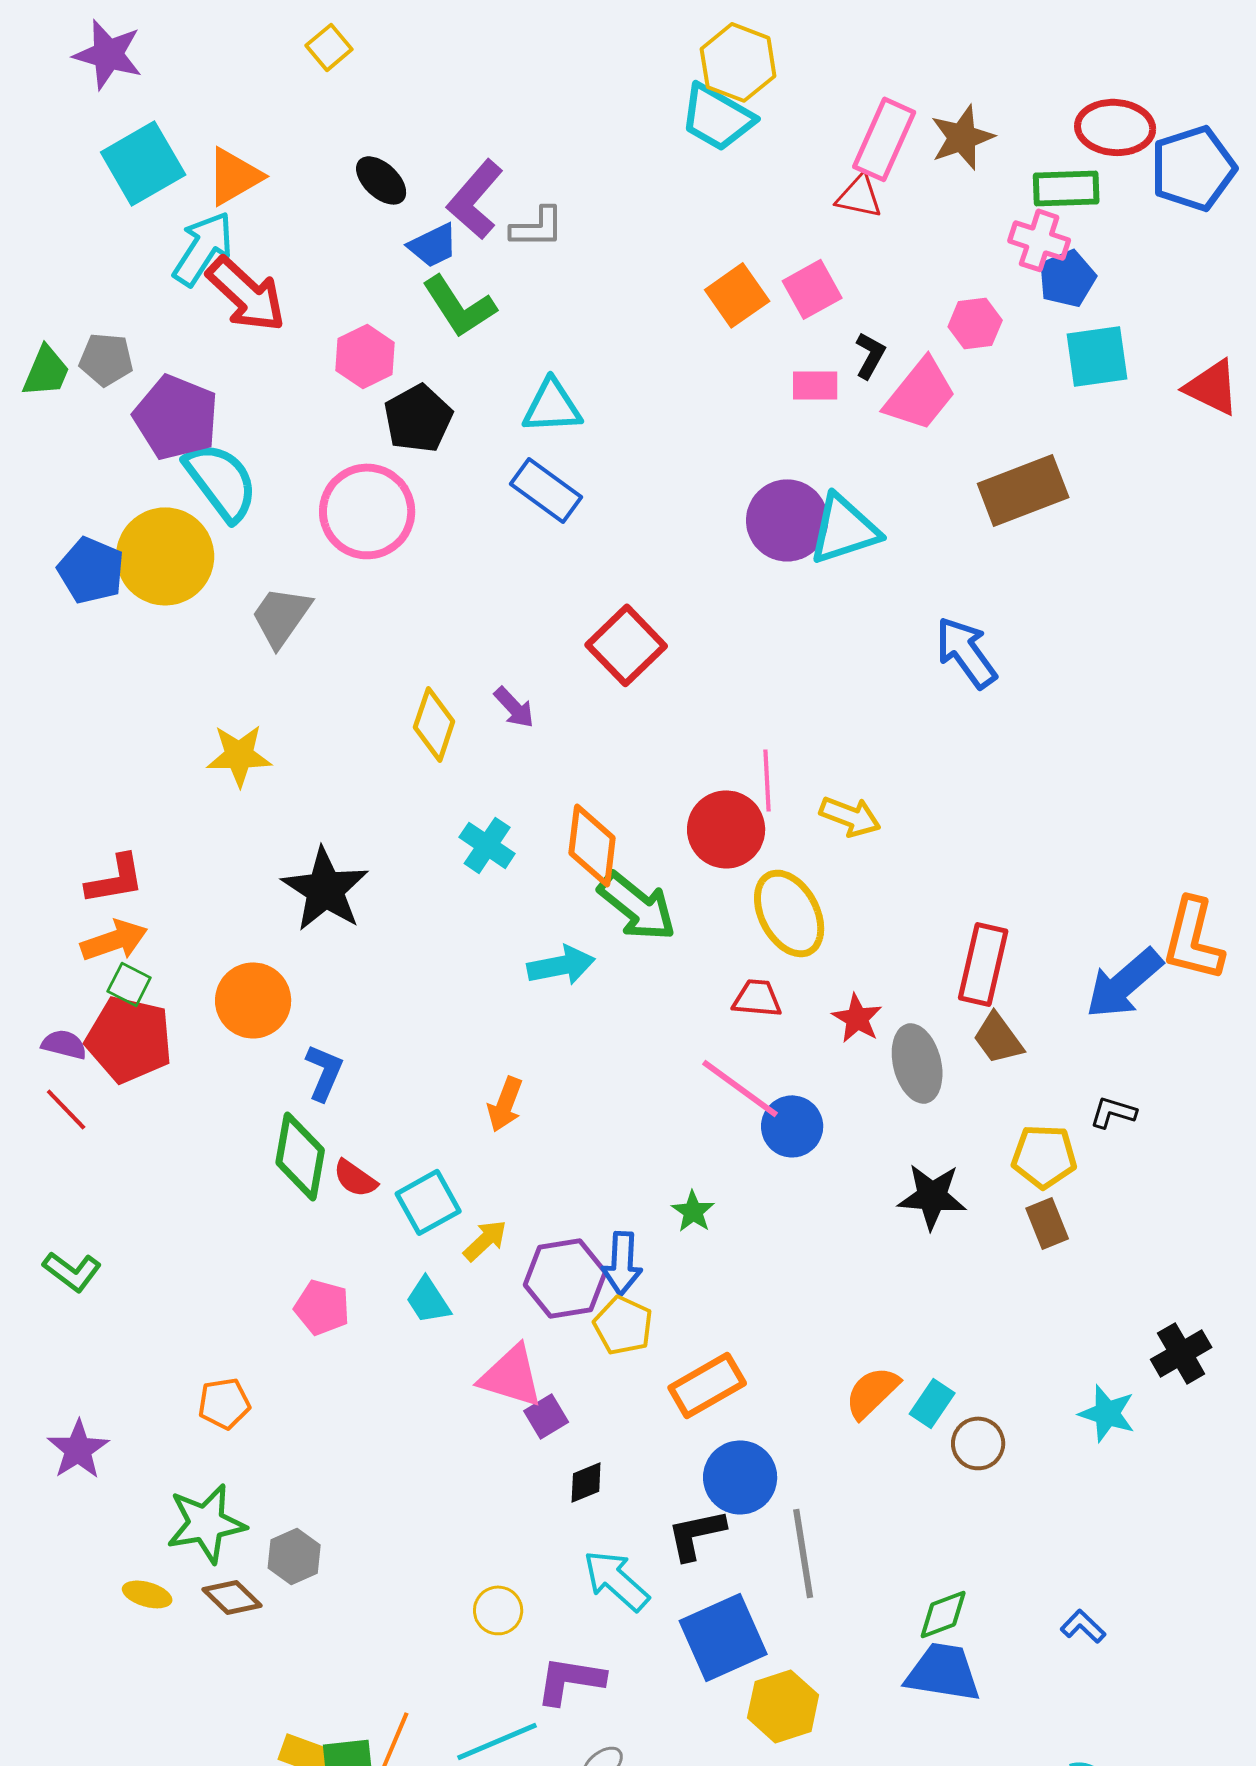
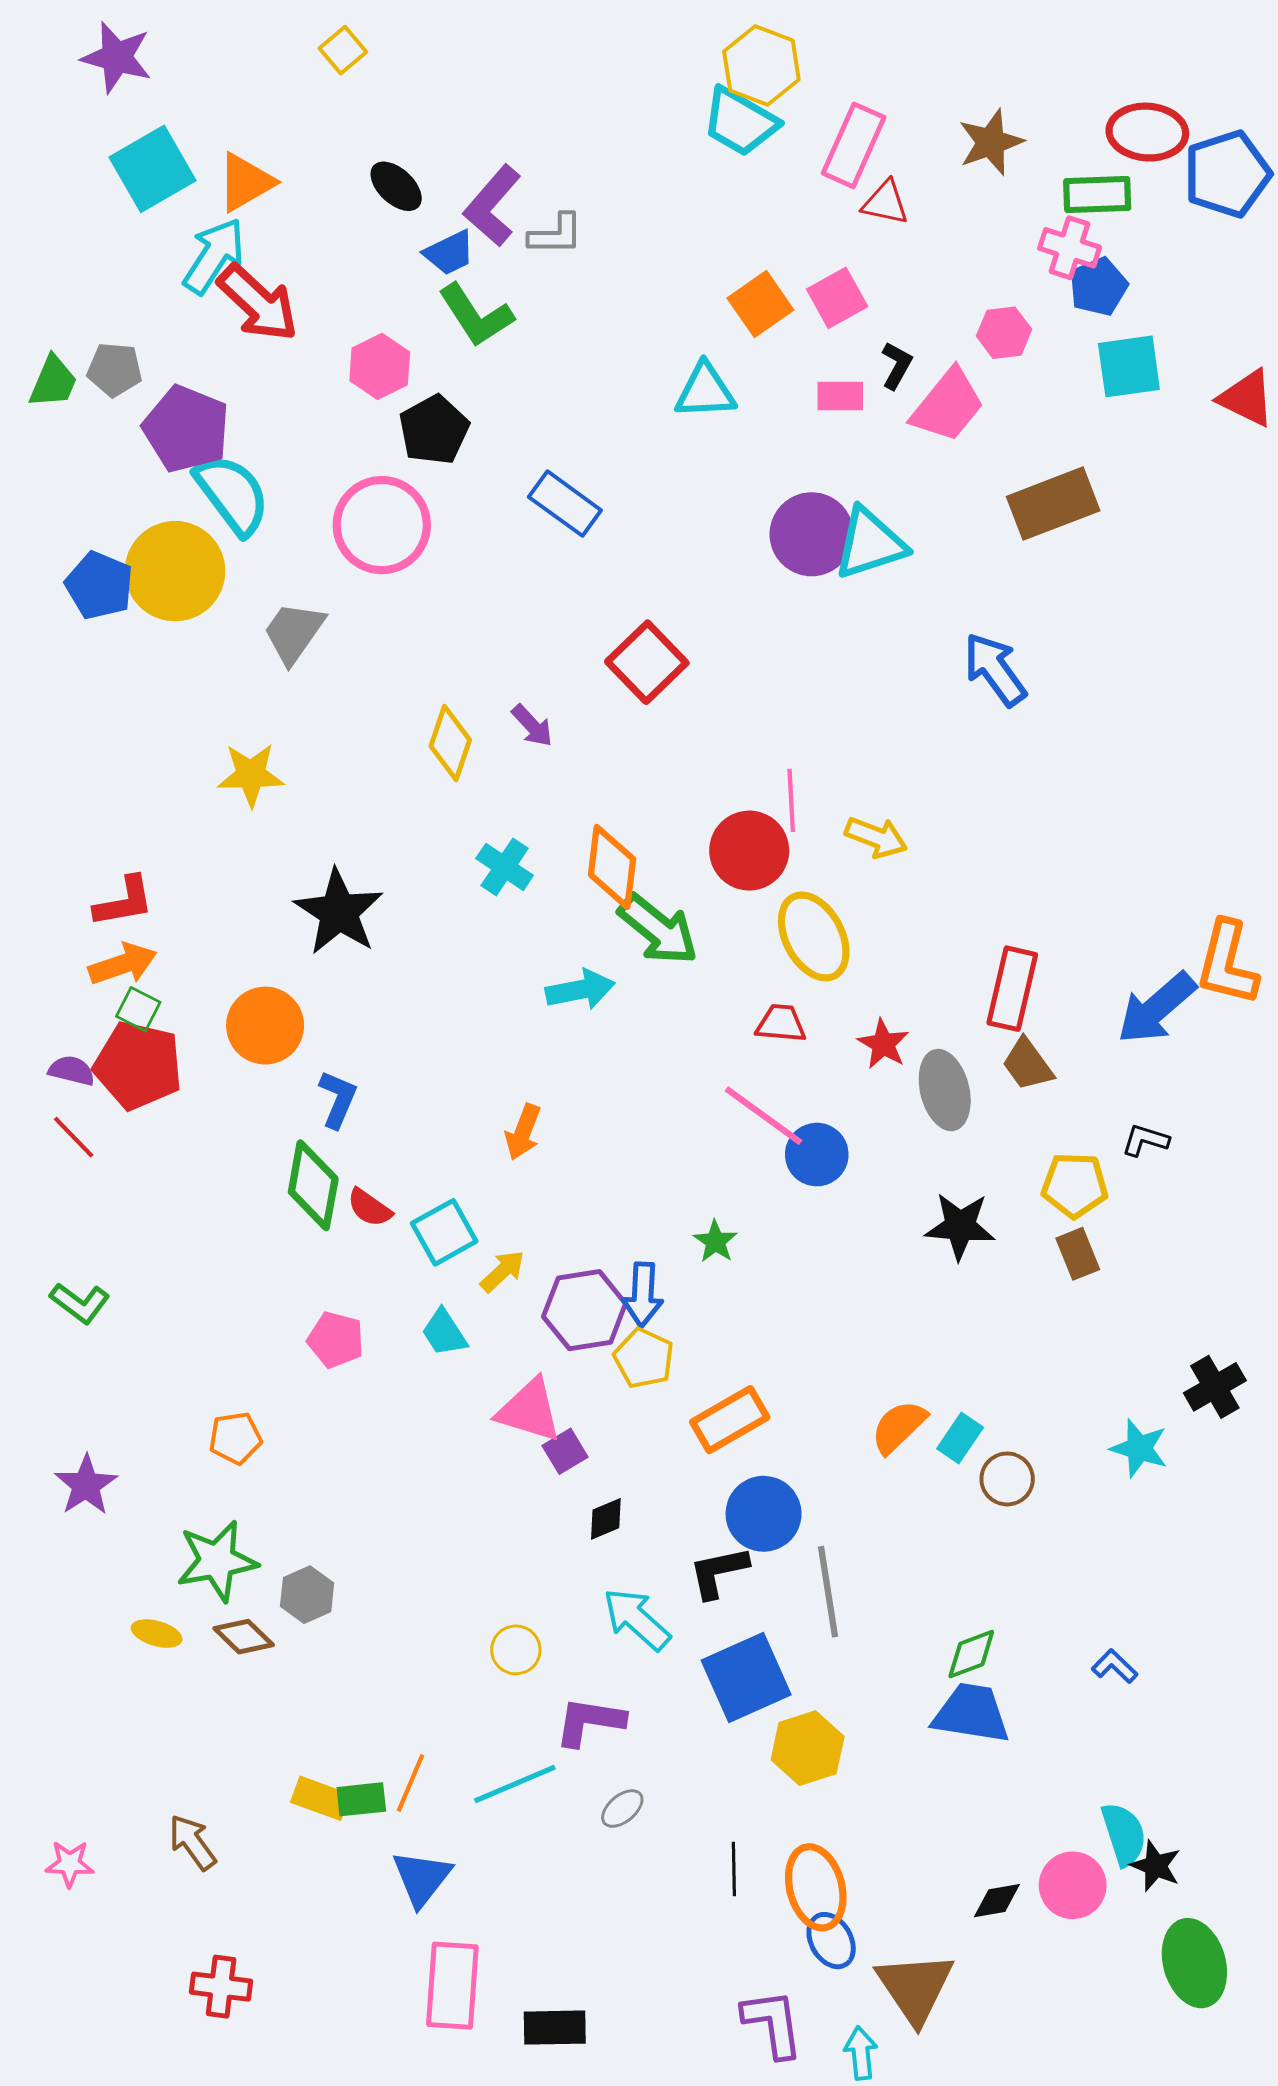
pink rectangle: (884, 139) -> (854, 145), moved
cyan triangle: (552, 406) -> (705, 391), moved

